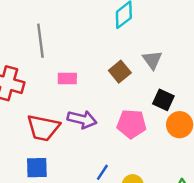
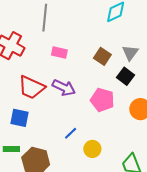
brown square: (120, 72) -> (102, 56), turned -30
black square: (163, 100) -> (125, 76), moved

